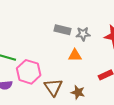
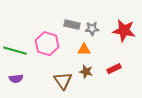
pink hexagon: (29, 72) -> (47, 44), moved
brown star: (78, 92) -> (86, 72), moved

